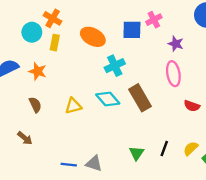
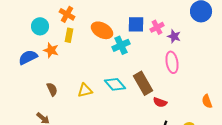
pink cross: (154, 20) -> (157, 27), moved
cyan circle: (32, 32) -> (40, 26), moved
cyan cross: (115, 66) -> (121, 45), moved
orange star: (38, 71) -> (51, 50), moved
red semicircle: (192, 106) -> (160, 102), moved

